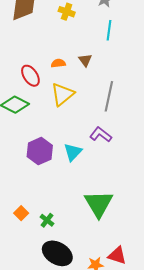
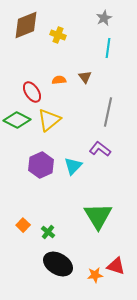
yellow cross: (67, 12) -> (58, 35), moved
yellow triangle: (62, 94) -> (49, 120), moved

